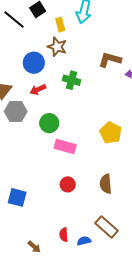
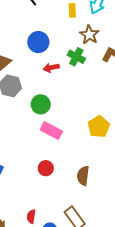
brown star: (57, 47) -> (89, 35), moved
green cross: (72, 80) -> (76, 57), moved
red arrow: (38, 90) -> (51, 68), moved

